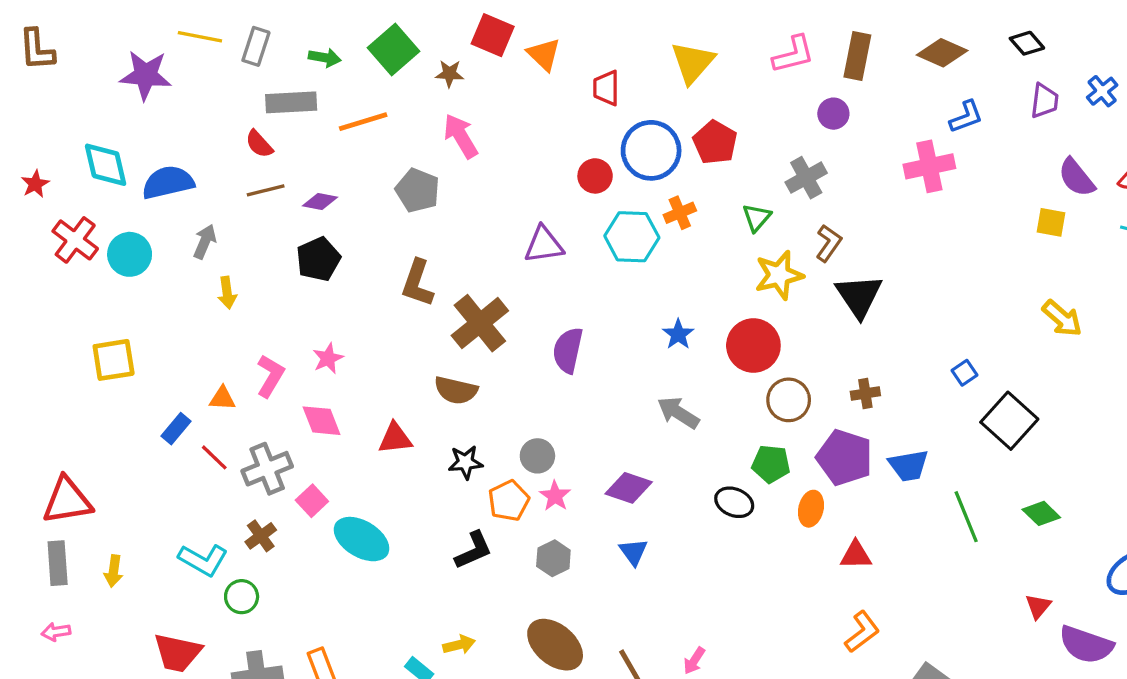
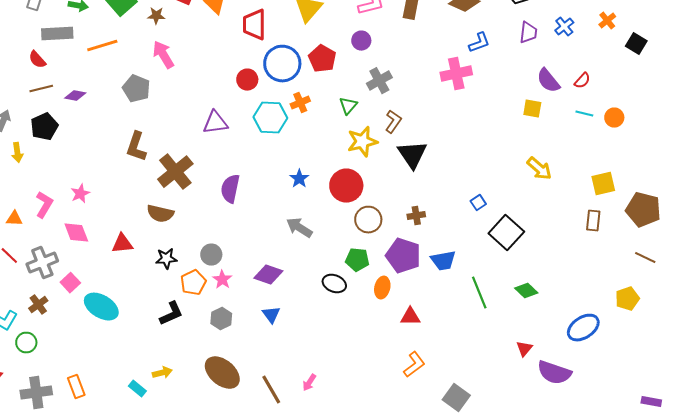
red trapezoid: (606, 88) -> (254, 25), size x1.4
purple circle: (833, 114) -> (361, 41), moved
black pentagon: (318, 259) -> (44, 127), moved

